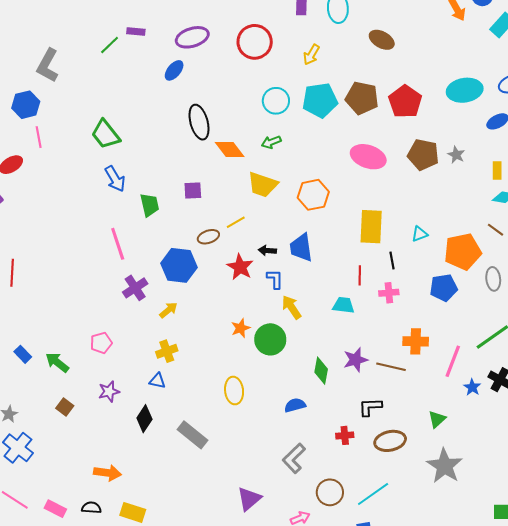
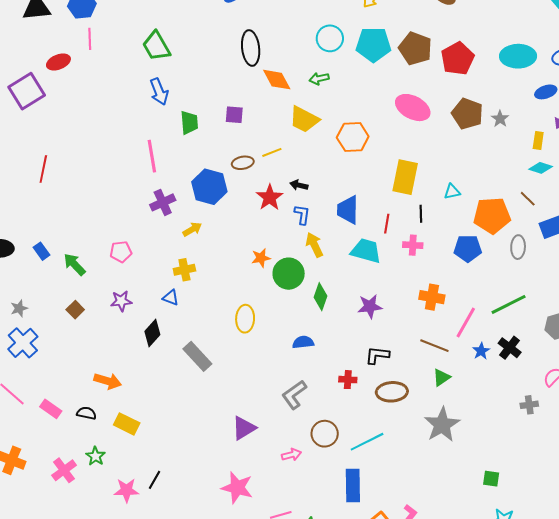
blue trapezoid: (301, 248) -> (348, 210), moved
cyan trapezoid: (343, 305) -> (366, 251), size x1.4
brown line: (391, 367) -> (434, 346), moved
green diamond: (321, 371) -> (321, 297), moved

